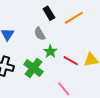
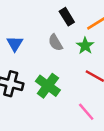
green star: (50, 51) -> (85, 46), moved

